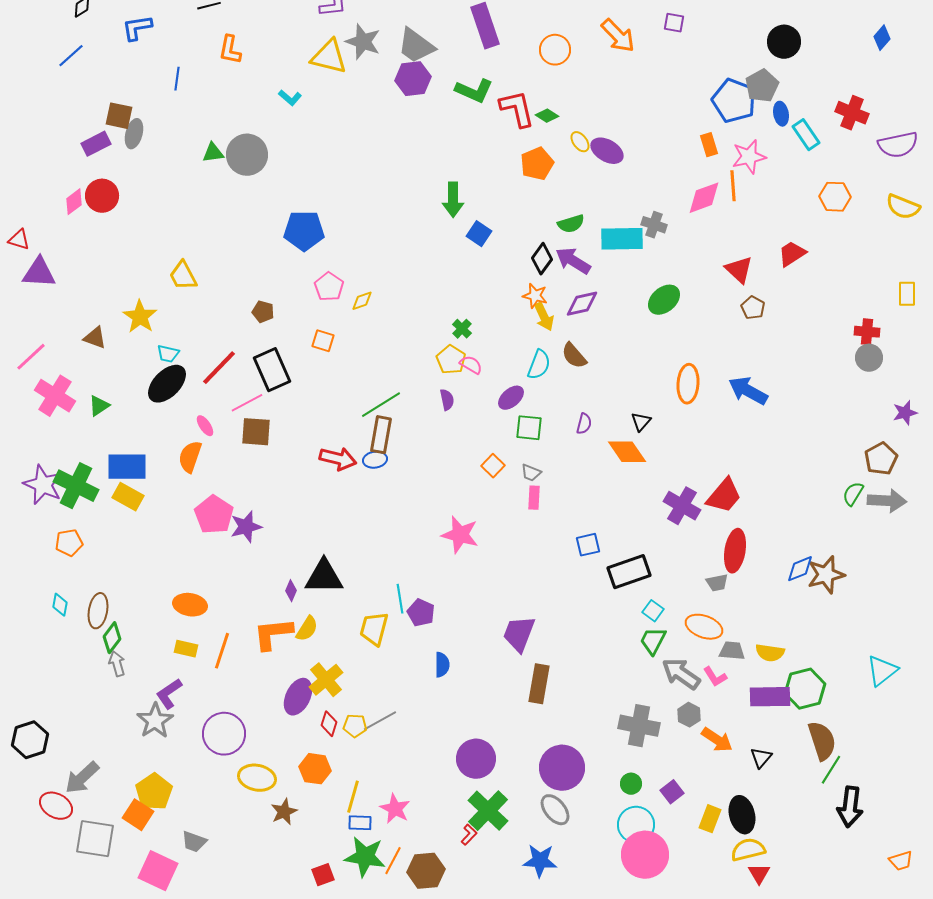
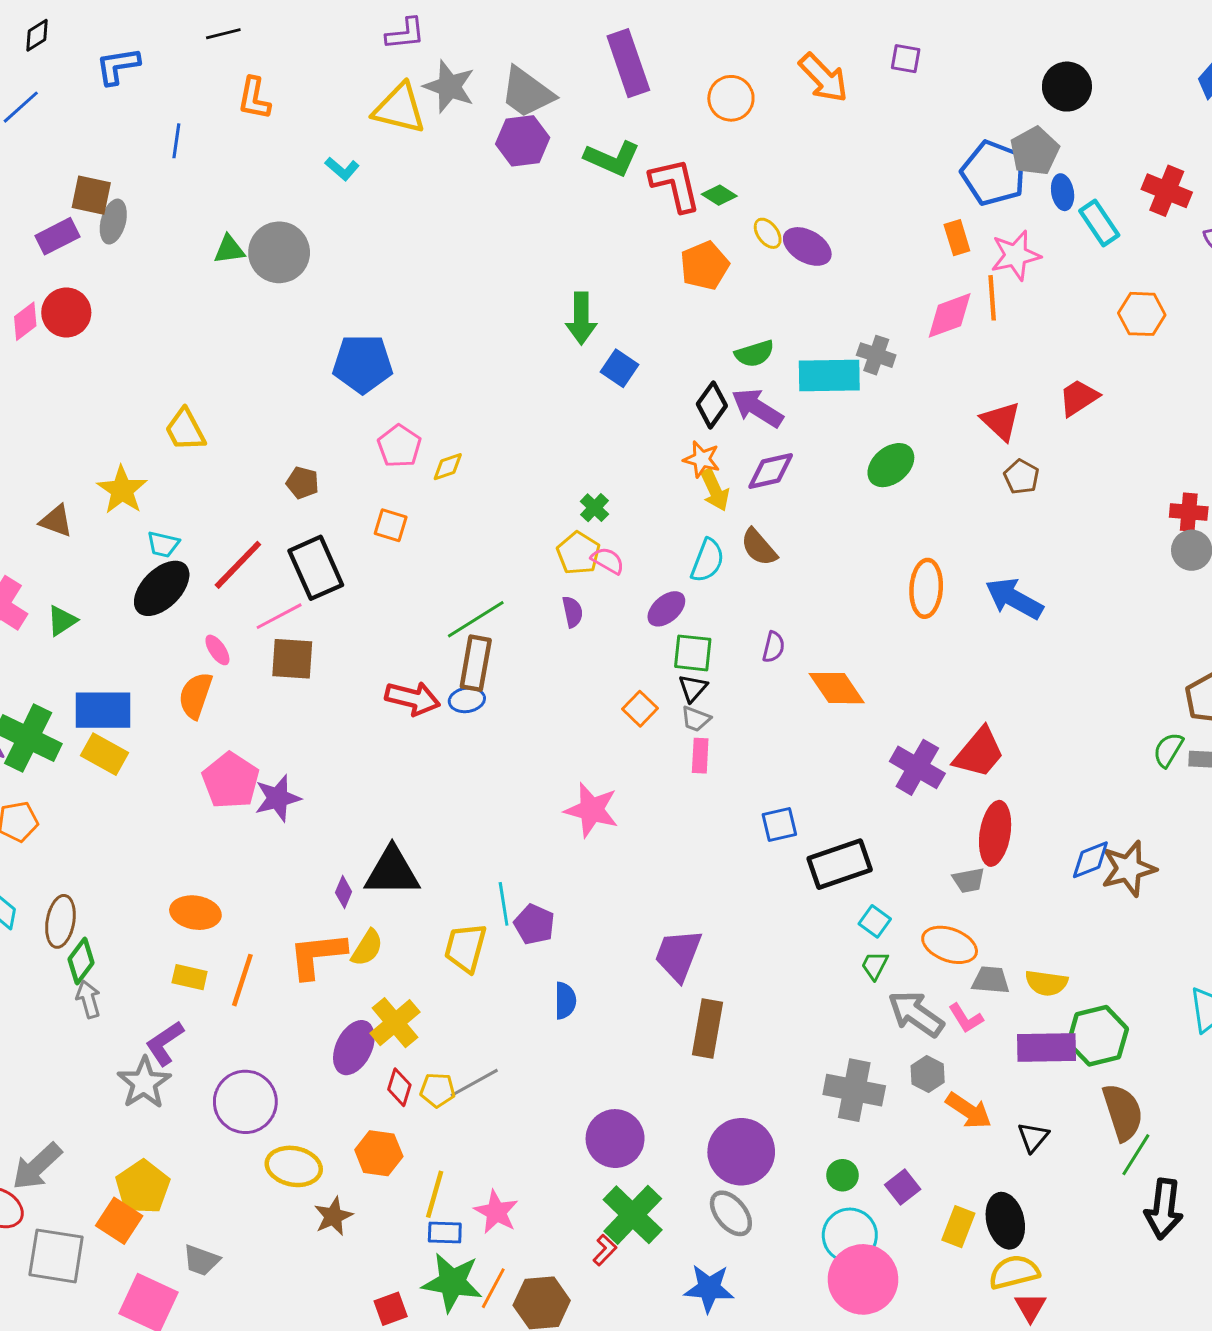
black triangle: (641, 422) -> (693, 688), moved
green trapezoid: (653, 641) -> (875, 965), size x0.7

